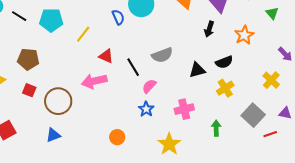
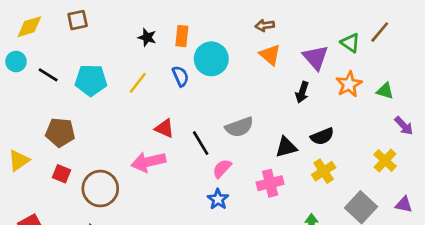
green triangle: (272, 13) -> (385, 91), moved, turned -32
yellow line: (83, 34) -> (138, 83), moved
orange star: (244, 35) -> (349, 84), moved
pink cross: (184, 109) -> (270, 183), moved

